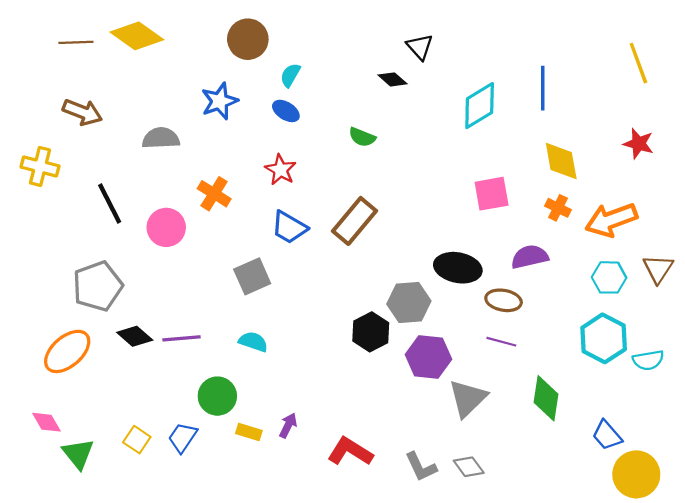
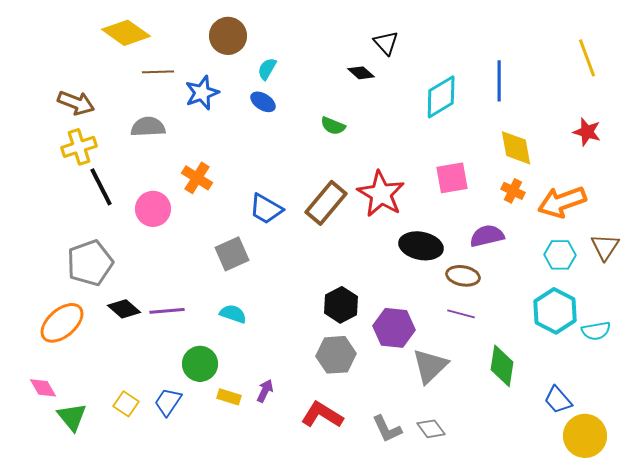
brown line: (76, 42) -> (158, 72), moved
yellow cross: (40, 166) -> (79, 147), moved, turned -32
red star: (280, 170) -> (381, 194), moved, size x1.6
gray hexagon: (409, 302) -> (336, 355), moved

